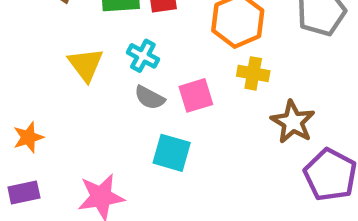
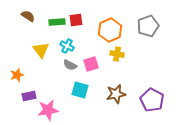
brown star: (293, 122) -> (116, 94), moved, turned 30
orange star: (28, 137) -> (17, 75), moved
purple rectangle: (24, 192) -> (29, 96), moved

